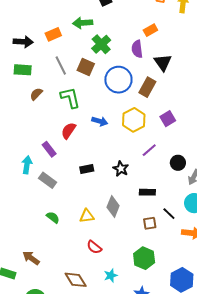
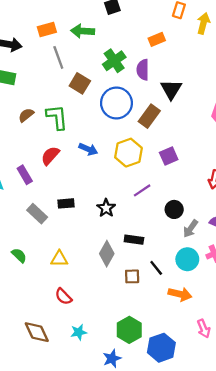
orange rectangle: (150, 30) -> (157, 39), moved
orange rectangle: (53, 34) -> (47, 29), moved
green cross: (101, 44) -> (114, 61), moved
gray line: (61, 66) -> (58, 57), moved
brown semicircle: (36, 94) -> (26, 115), moved
gray rectangle: (48, 180) -> (37, 214), moved
gray diamond: (113, 207) -> (107, 254), moved
green hexagon: (144, 258) -> (129, 330), moved

